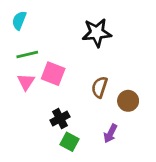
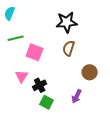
pink triangle: (26, 82) -> (22, 76), moved
brown semicircle: (99, 87) -> (69, 48), moved

